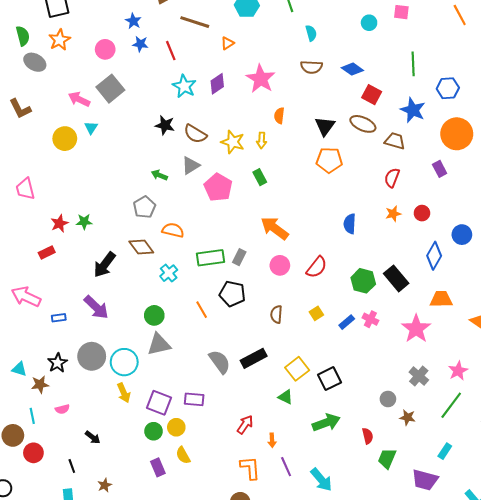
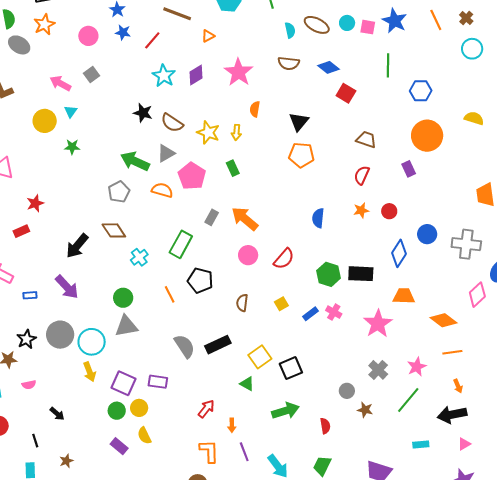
pink square: (401, 12) -> (368, 27), moved
red line: (171, 51) -> (152, 40), turned 60
gray square: (110, 89) -> (92, 74), size x0.6
blue star: (413, 110) -> (395, 21), moved
brown ellipse: (363, 124) -> (317, 25), moved
green arrow: (159, 175) -> (135, 161), size x1.8
green star: (84, 222) -> (72, 147), moved
orange semicircle: (173, 230) -> (162, 190), moved
gray rectangle: (239, 257) -> (212, 217), moved
green rectangle: (211, 258) -> (181, 244), turned -56
black rectangle: (396, 278) -> (361, 274), turned -50
cyan rectangle: (445, 451) -> (421, 445), moved, turned 49
green trapezoid: (387, 458) -> (322, 466), moved
purple rectangle: (158, 467) -> (119, 446), turned -30

